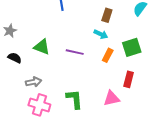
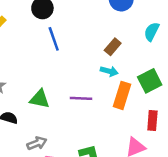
brown rectangle: (107, 15) -> (113, 47), turned 32
orange rectangle: (108, 55) -> (122, 95), size x1.5

